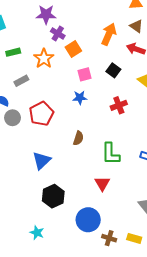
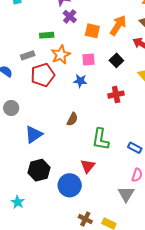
orange square: (73, 49) -> (92, 31), moved, turned 35
green rectangle: (13, 52) -> (47, 35), moved
orange star: (44, 58) -> (61, 55), moved
red pentagon: (41, 114) -> (43, 75), moved
gray circle: (13, 118) -> (11, 108), moved
blue circle: (88, 220) -> (70, 185), moved

